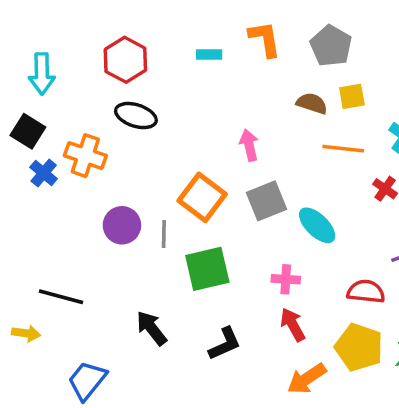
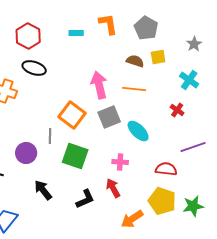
pink arrow: (249, 145) -> (99, 85), size x1.5
orange line: (343, 149) -> (134, 89), moved
purple circle: (122, 225) -> (26, 153), moved
green square: (207, 269) -> (75, 156), turned 32
red arrow: (293, 325) -> (113, 188), moved

